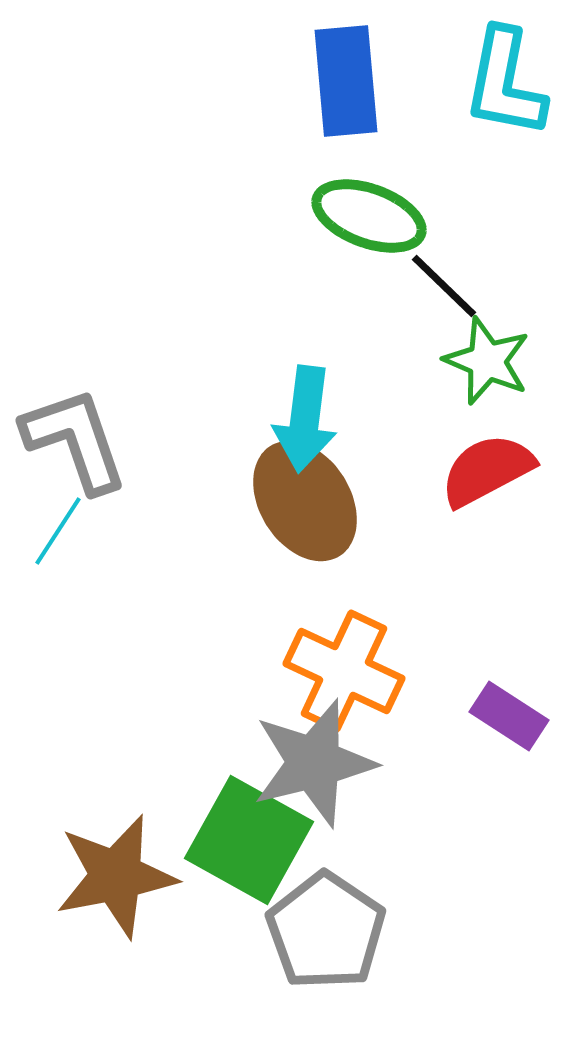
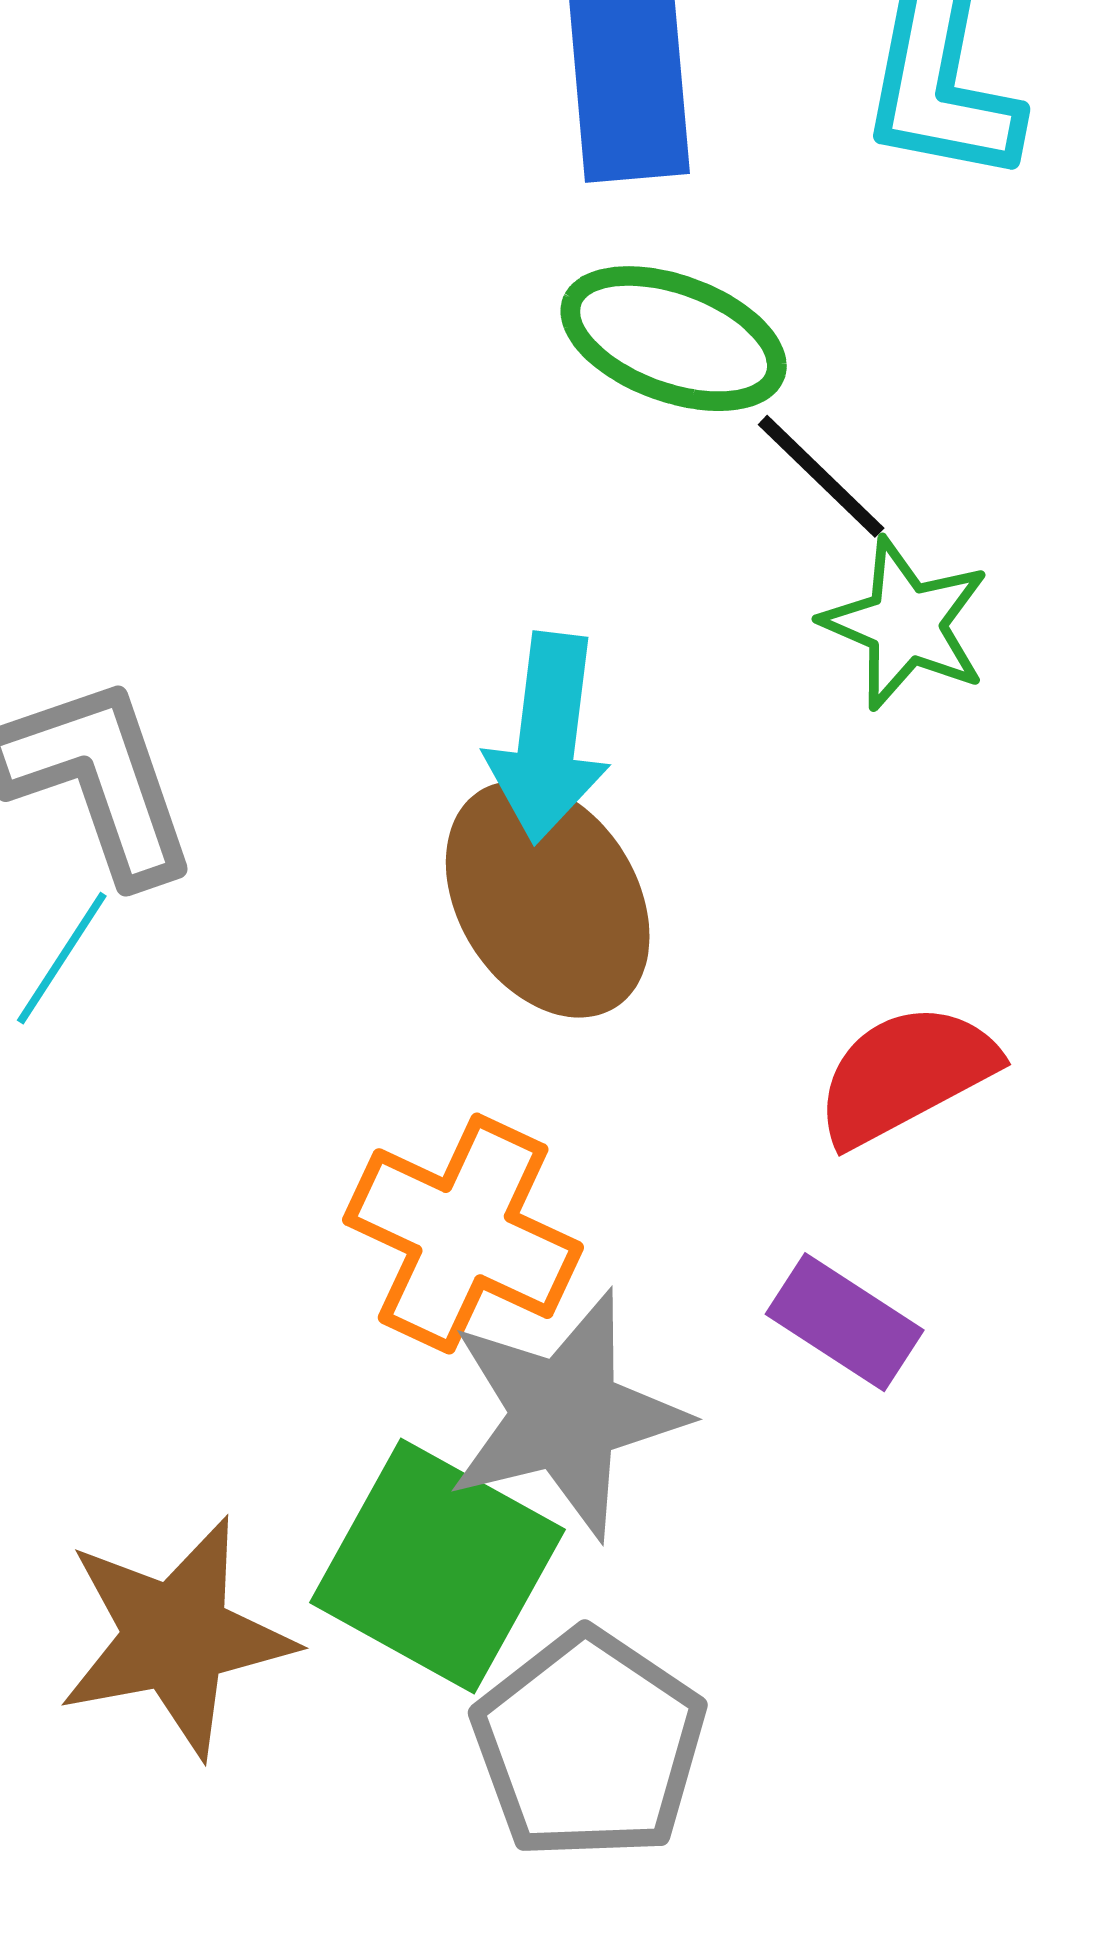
red semicircle: (487, 470) -> (906, 1074), moved
orange cross: (344, 671) -> (463, 1234), moved
purple rectangle: (509, 716) -> (845, 1322), moved

